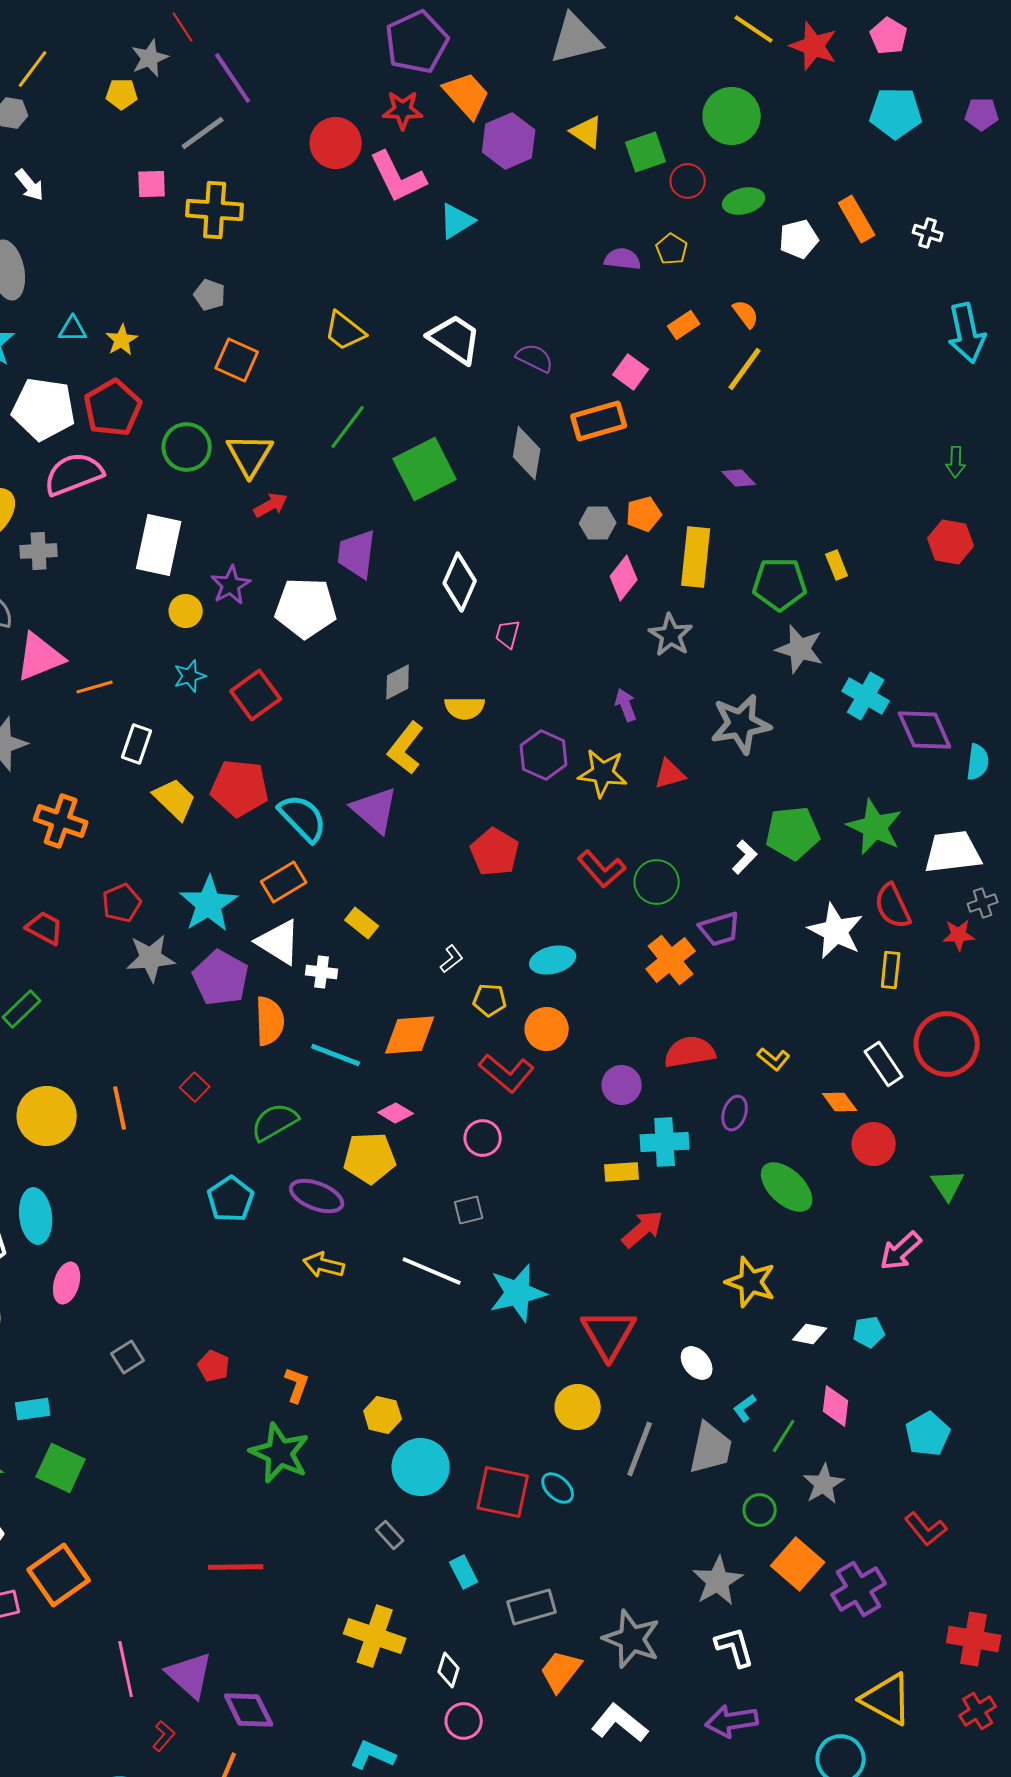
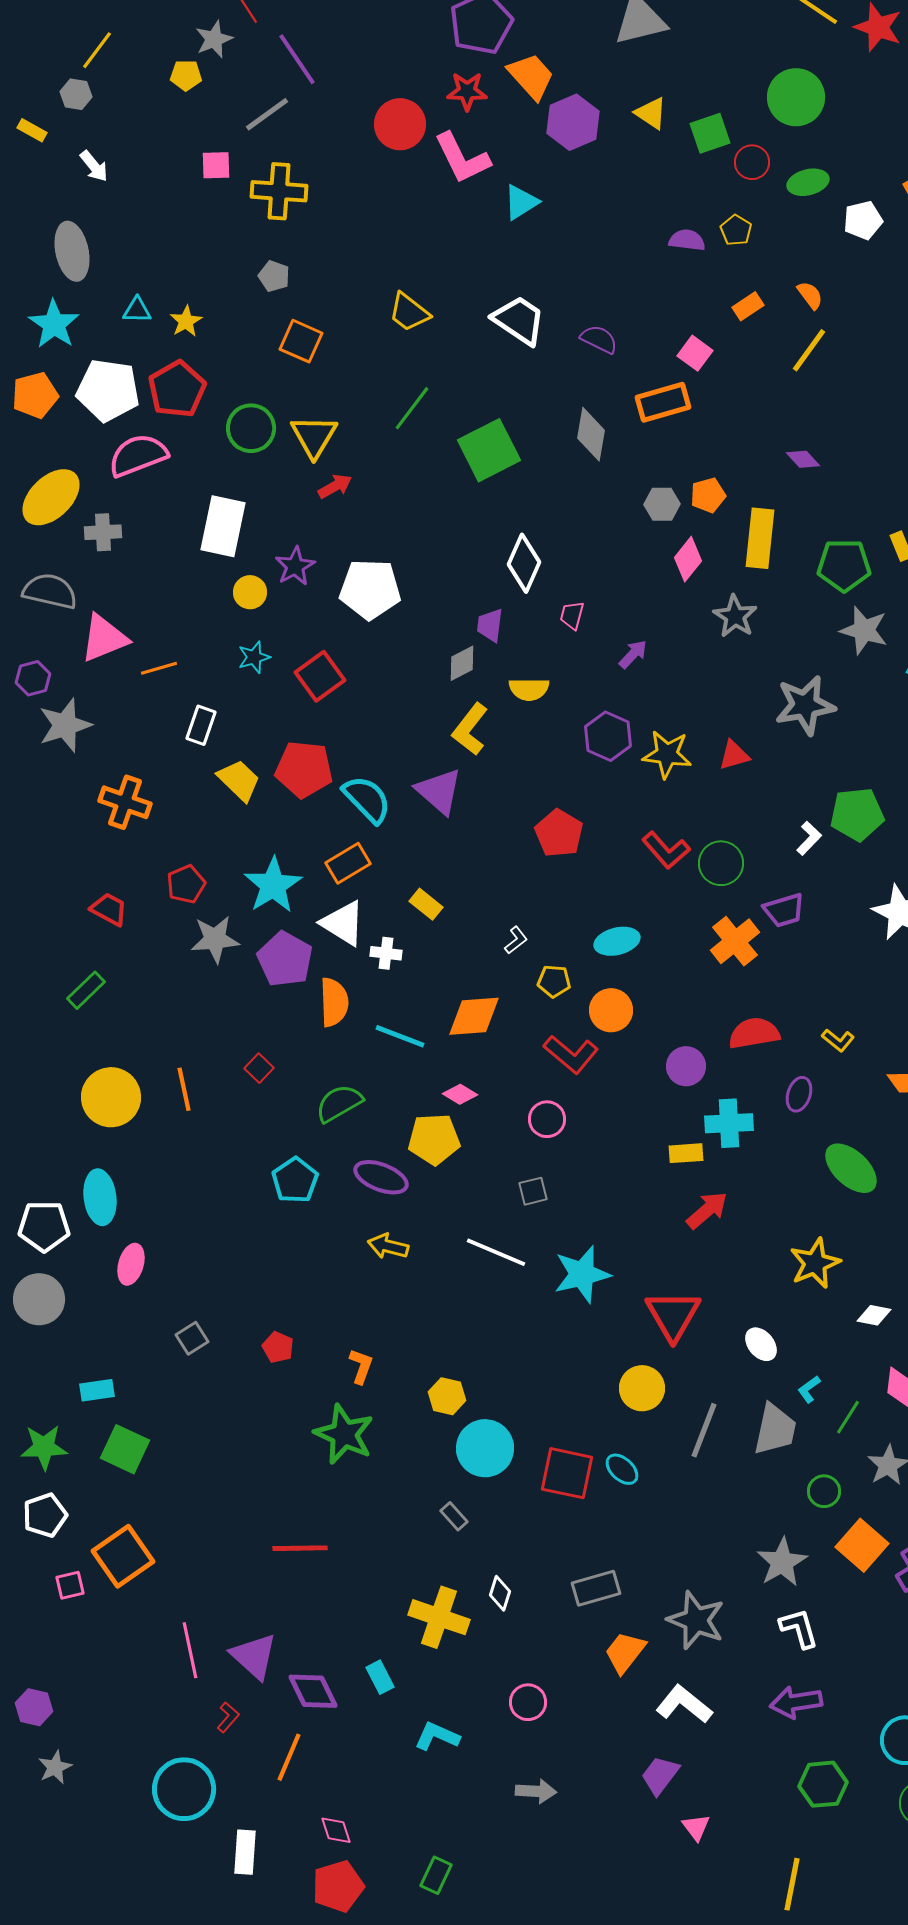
purple trapezoid: (357, 554) -> (490, 625), moved, size x0.7
purple arrow: (626, 705) -> (633, 654), moved, turned 64
yellow star: (751, 1282) -> (815, 1263), turned 30
cyan rectangle: (464, 1572) -> (380, 1677), moved
white diamond: (449, 1670) -> (500, 1593), moved

